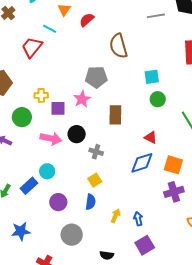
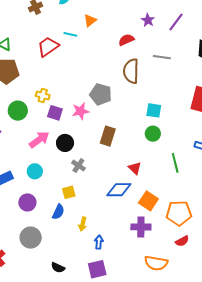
gray line: (156, 16) -> (162, 57), moved
red semicircle: (87, 20) -> (126, 40), moved
cyan line: (50, 29) -> (70, 34), turned -32
pink arrow: (51, 139) -> (39, 140), turned -65
cyan circle: (47, 171) -> (35, 171), moved
yellow arrow: (116, 216) -> (83, 224), moved, turned 152

